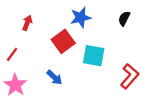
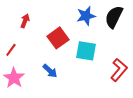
blue star: (81, 17) -> (86, 16), moved
black semicircle: (124, 19) -> (114, 17), size x1.6

